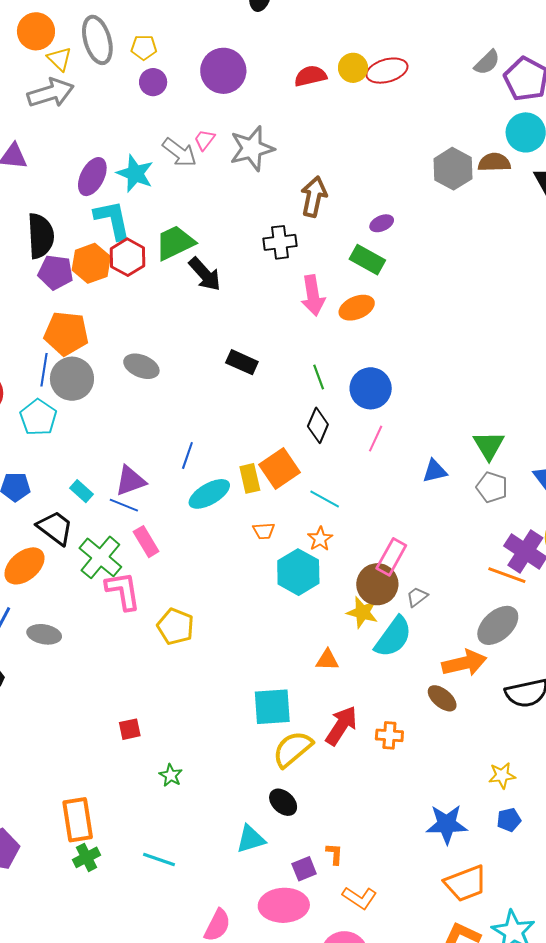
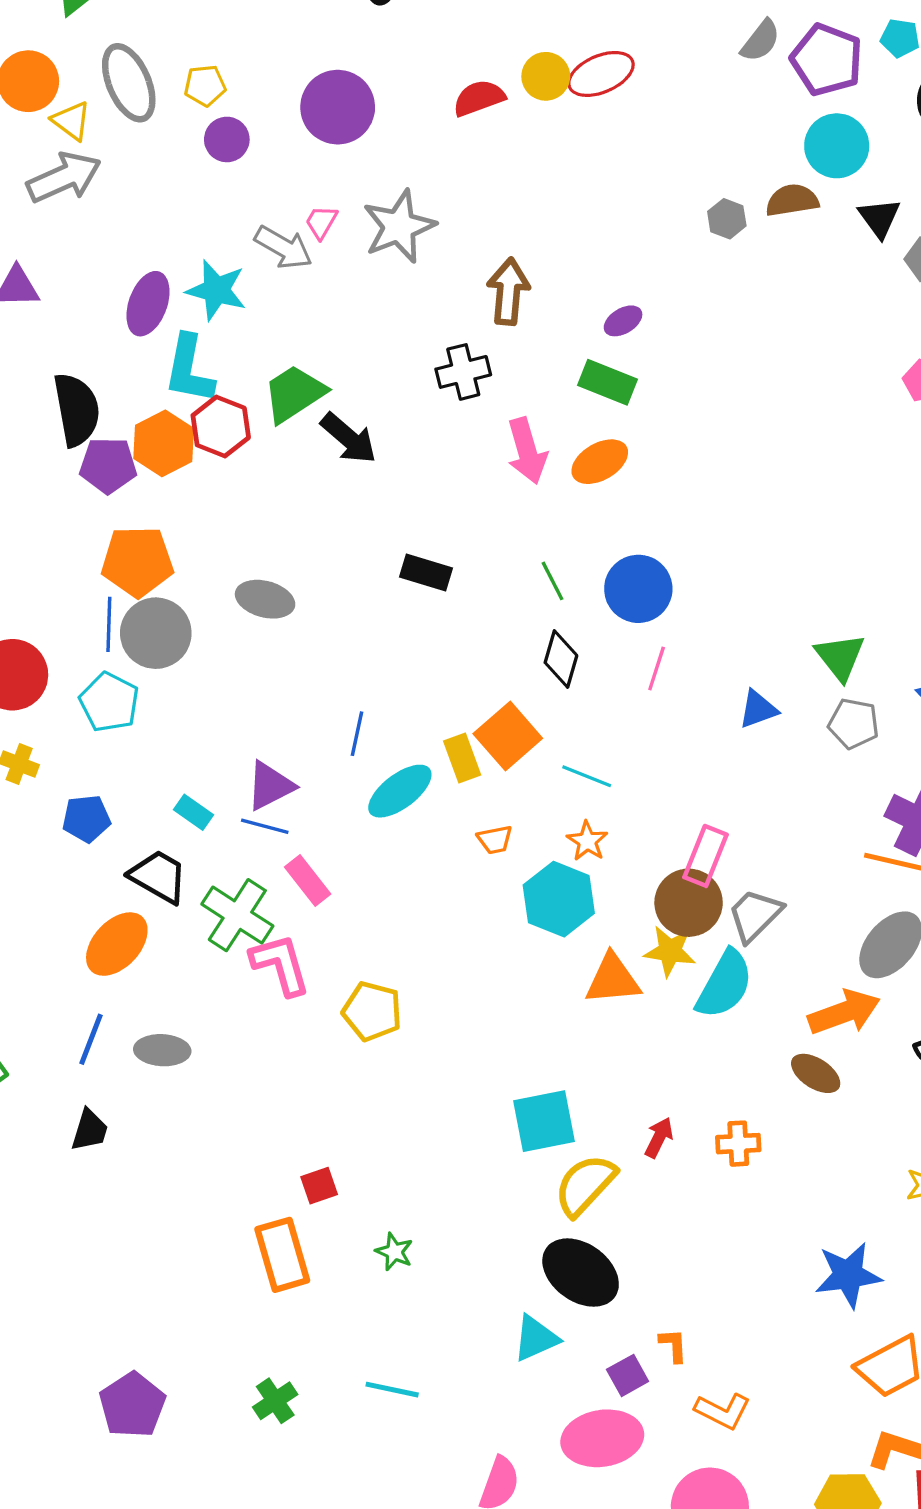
gray hexagon: (453, 169) -> (727, 219), size x0.6
cyan L-shape: (113, 220) -> (189, 369), turned -150
gray trapezoid: (417, 597) -> (755, 915), size x1.6
orange triangle: (327, 660) -> (613, 979), moved, size x1.5
red arrow: (341, 726) -> (659, 1137), size x0.6
black ellipse: (283, 802) -> (581, 1273), size x1.6
orange rectangle: (78, 820) -> (282, 1255), moved

